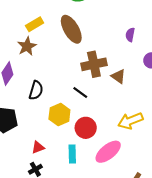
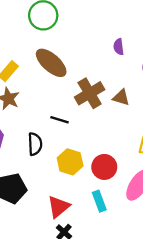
black line: (80, 92) -> (59, 120), moved
red triangle: (38, 147) -> (59, 207), size x1.5

